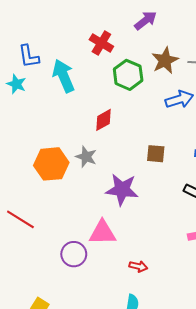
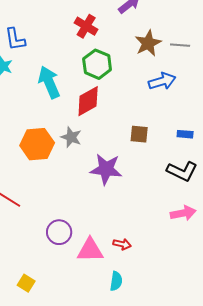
green hexagon: (128, 75) -> (97, 64), moved
cyan arrow: (64, 76) -> (49, 82), moved
red diamond: (103, 120) -> (88, 101), size x1.4
pink triangle: (102, 233) -> (90, 250), moved

